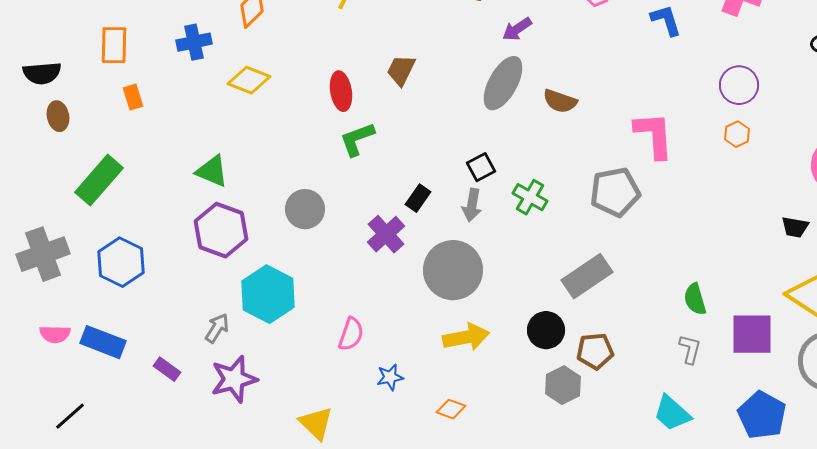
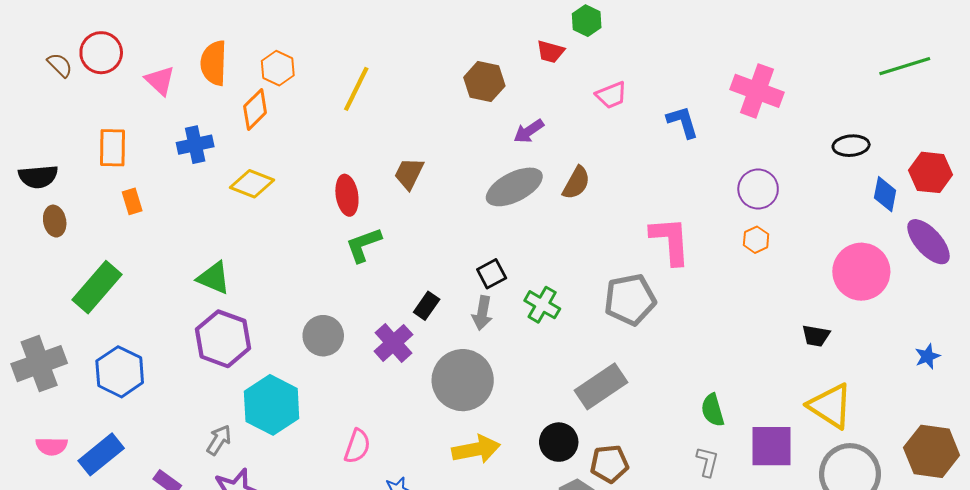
gray ellipse: (503, 83) -> (514, 187), turned 34
brown semicircle: (560, 101) -> (576, 183), moved, turned -80
gray circle: (305, 209) -> (323, 336), moved
blue rectangle: (103, 342) -> (101, 454), turned -60

